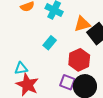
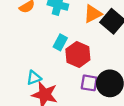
red hexagon: (79, 60) -> (78, 55), moved

